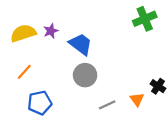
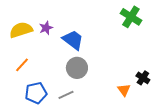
green cross: (145, 19) -> (131, 17), turned -35
gray line: (107, 105) -> (66, 95), moved

